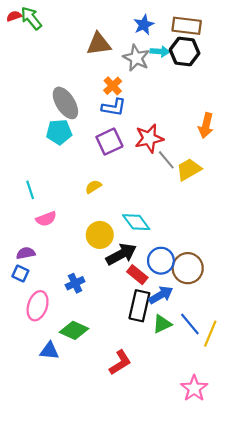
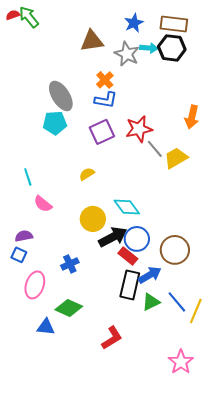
pink semicircle: (46, 219) -> (43, 204), turned 60
blue circle: (161, 261) -> (137, 239), moved

